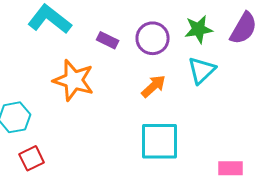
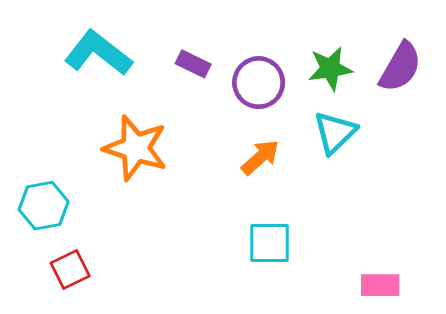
purple rectangle: (108, 40) -> (193, 64), moved
cyan square: (160, 141) -> (270, 243), size x0.7

